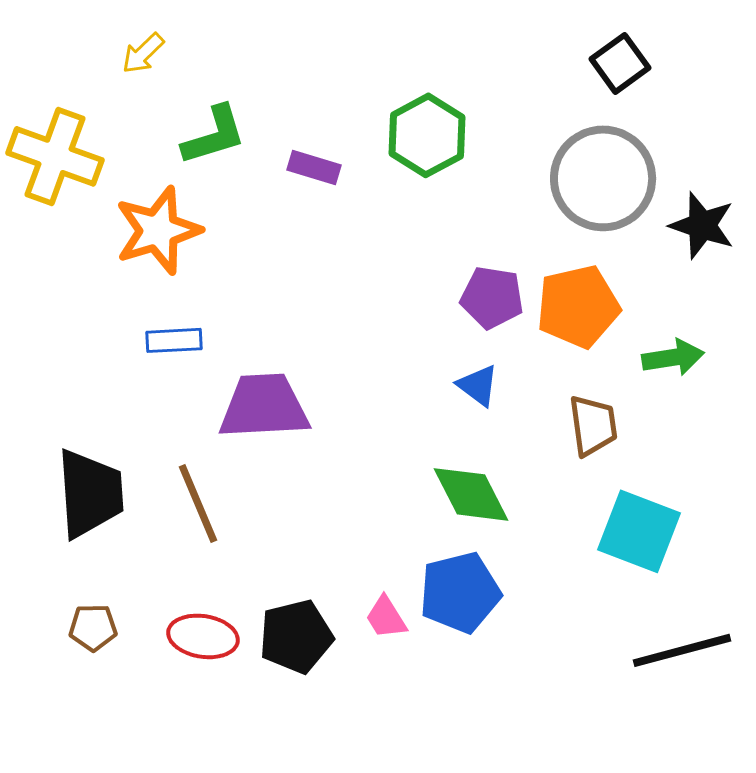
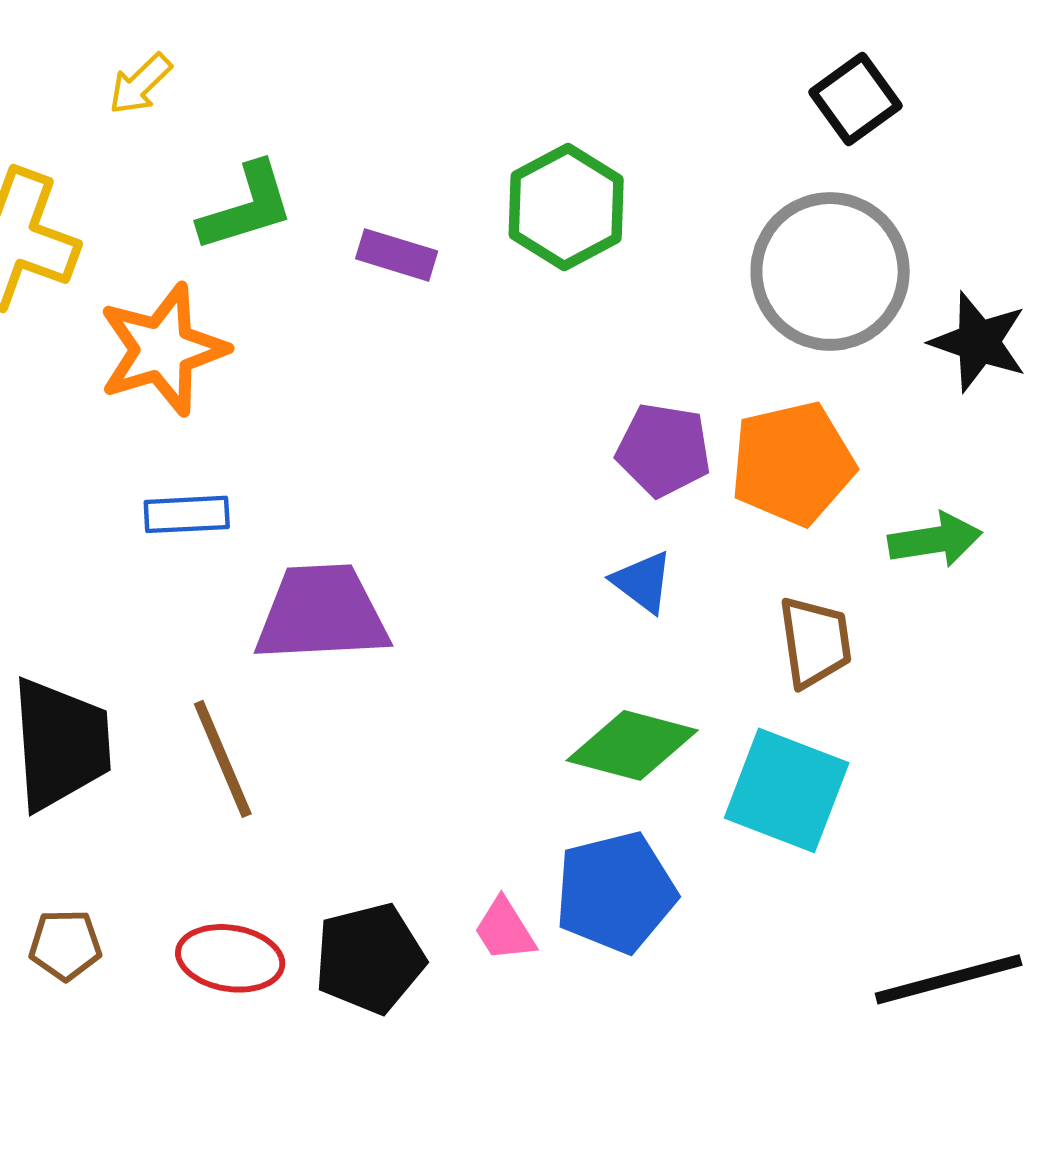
green diamond: (471, 494) -> (632, 745), turned -48
cyan square: (639, 531) -> (787, 790), moved

